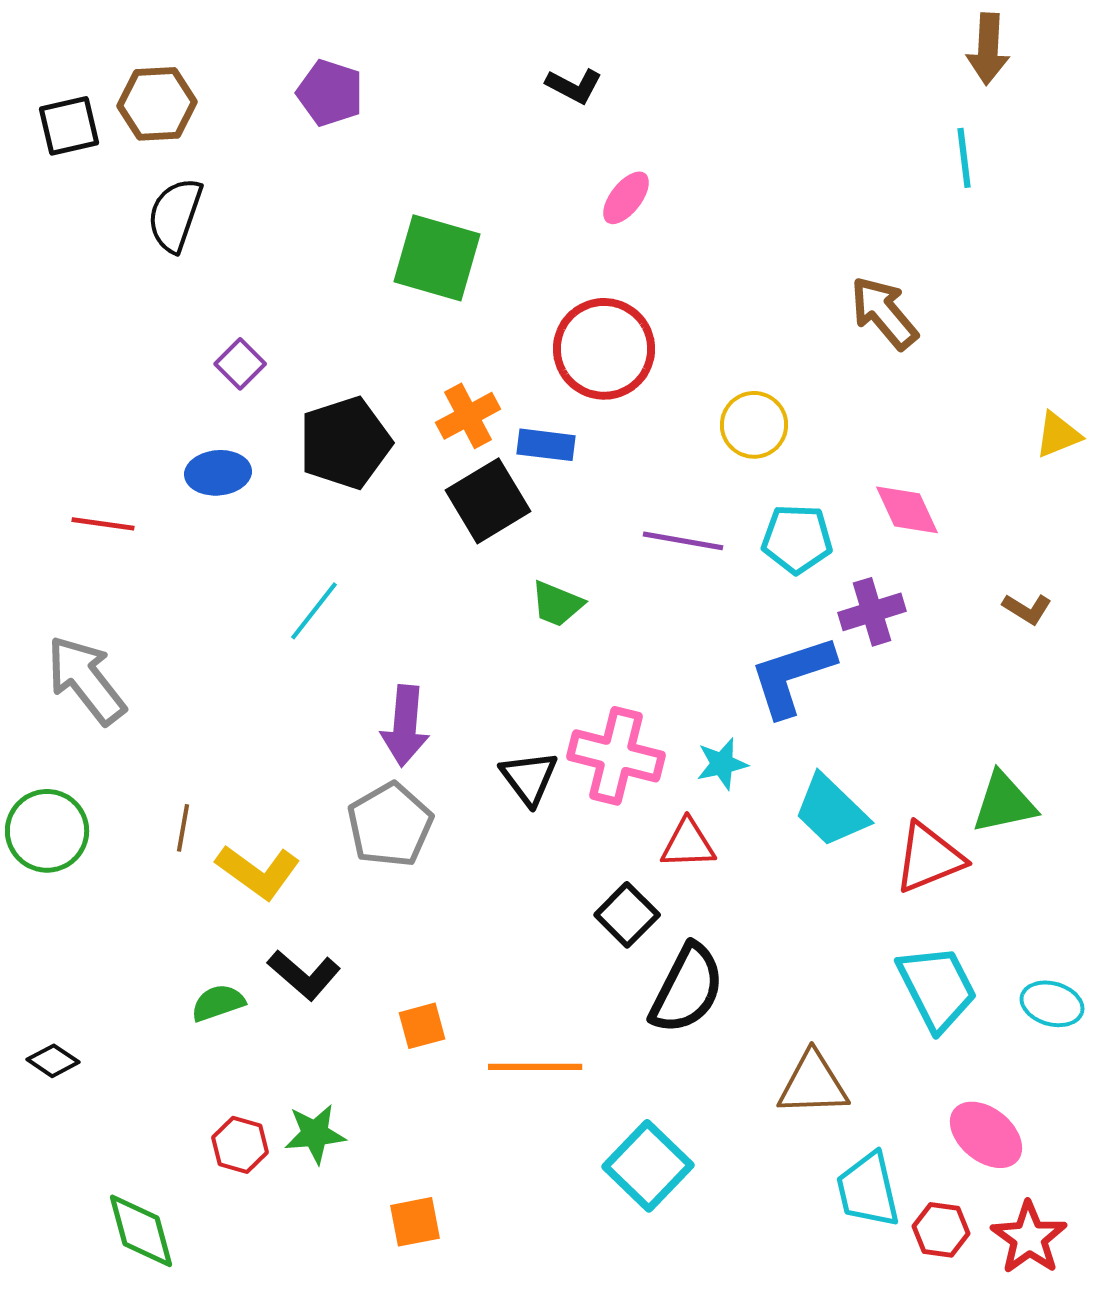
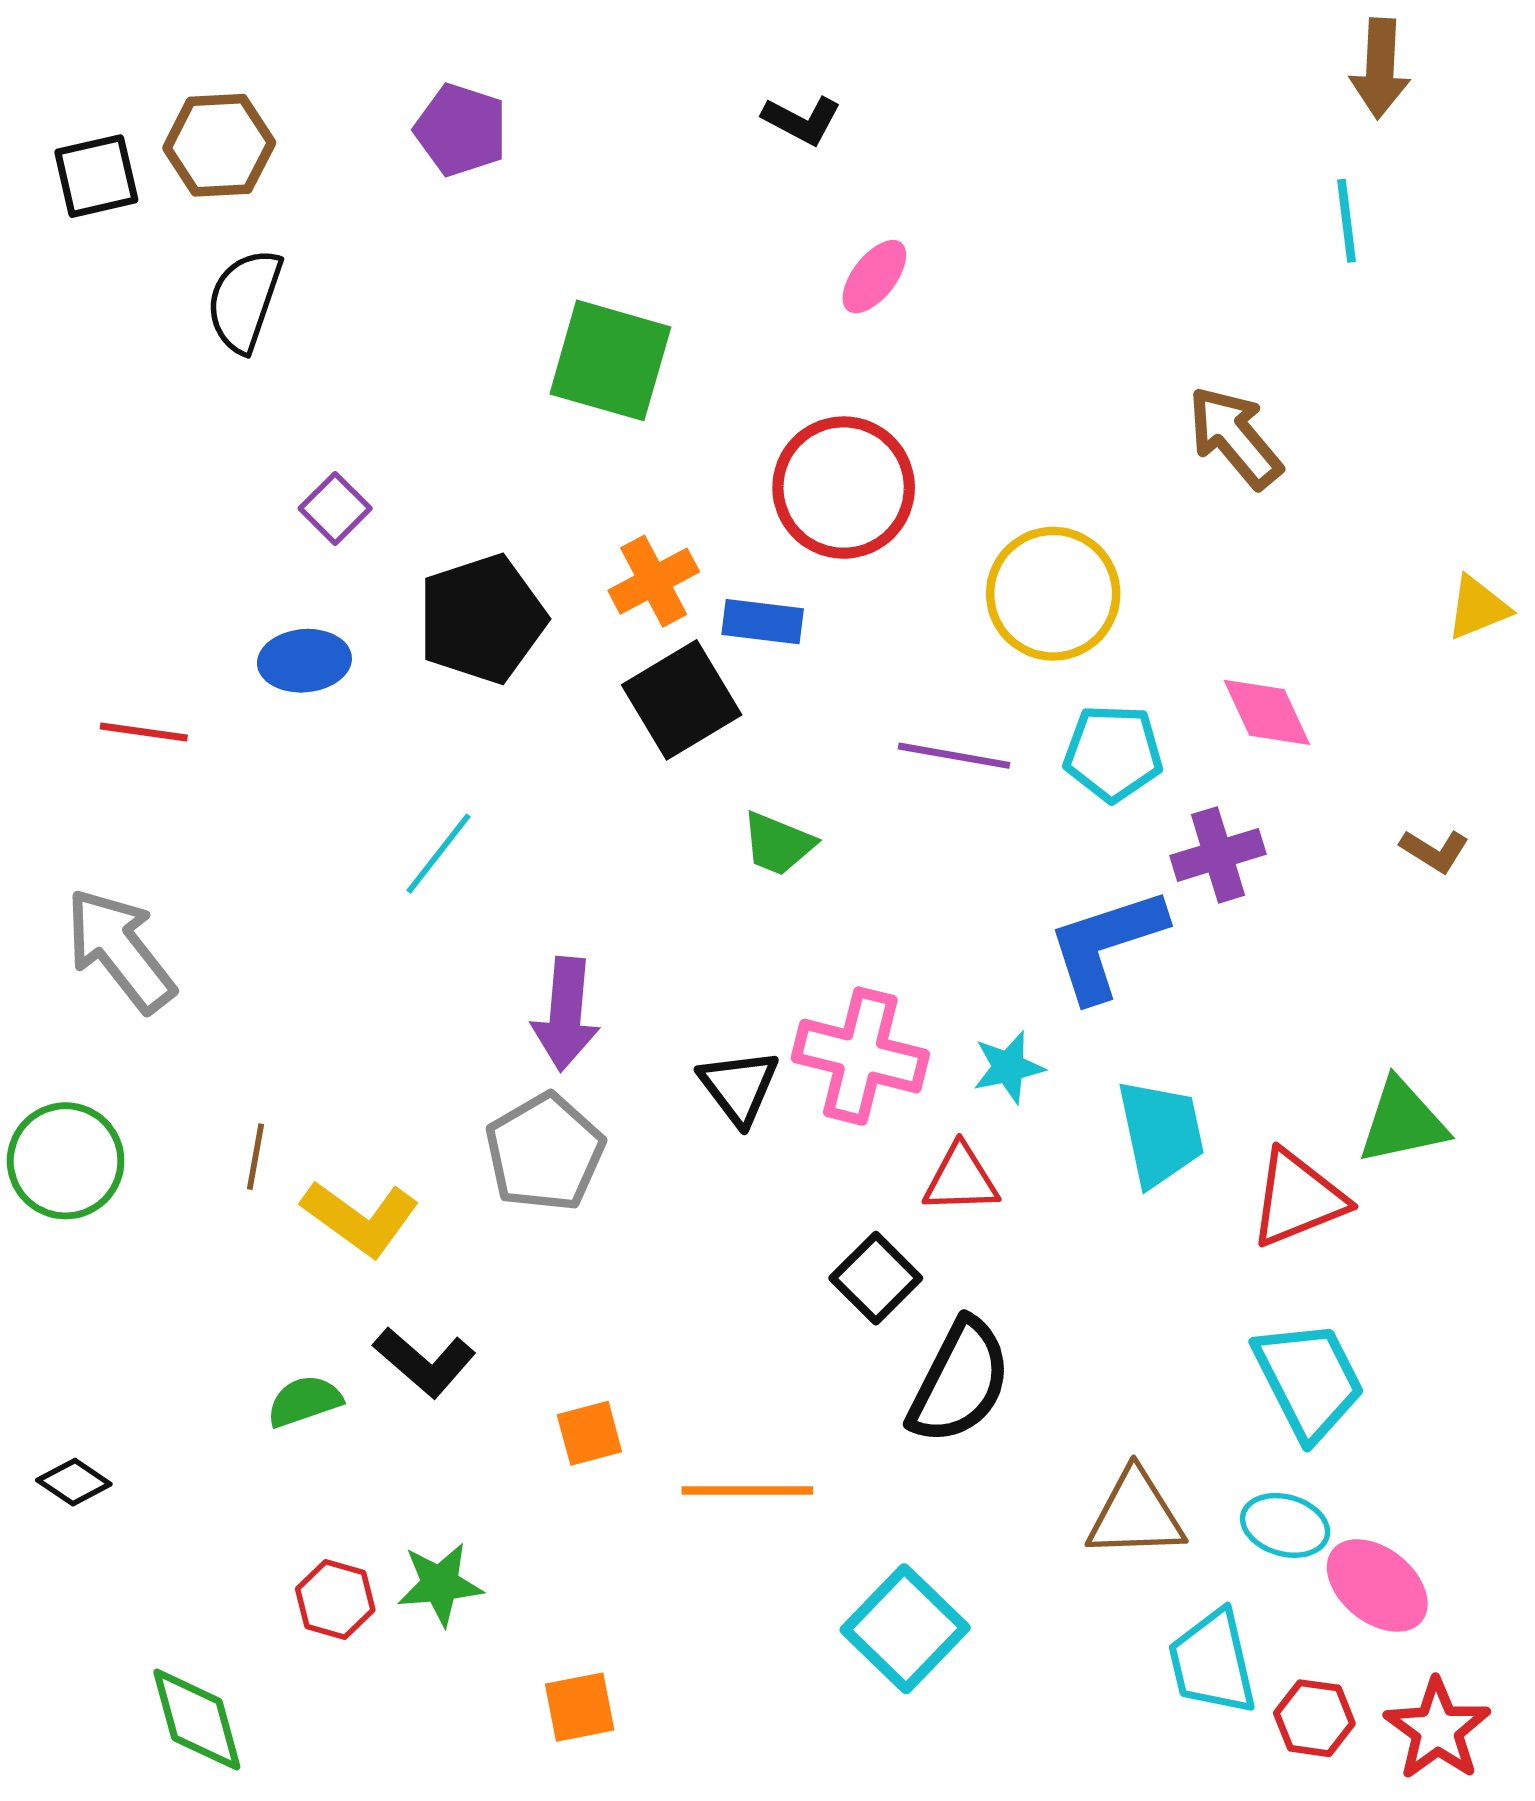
yellow circle: (754, 425) -> (1053, 594), size x1.4
cyan trapezoid: (831, 811) -> (1161, 1133), turned -146
cyan ellipse: (1052, 1004) -> (1285, 1525), moved

